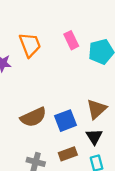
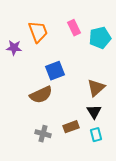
blue square: (66, 121) -> (55, 71), moved

